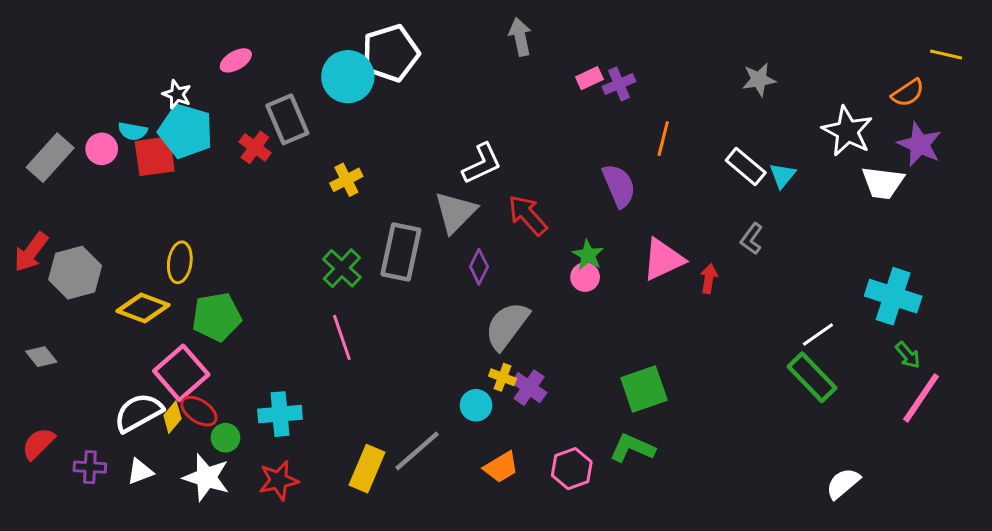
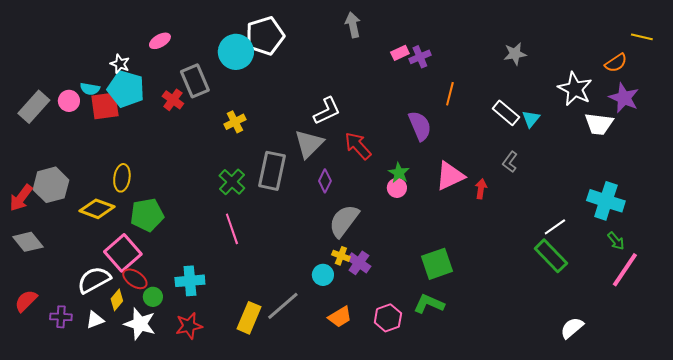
red arrow: (31, 252) -> (21, 198), moved
gray diamond: (41, 357) -> (28, 242), size x1.4
yellow diamond: (172, 417) -> (117, 300), moved

